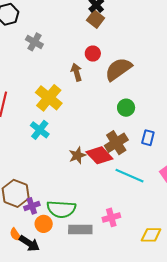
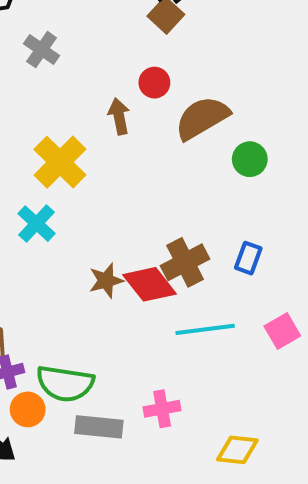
green circle: (126, 108) -> (250, 159), moved
cyan line: (129, 176) -> (205, 329), turned -36

